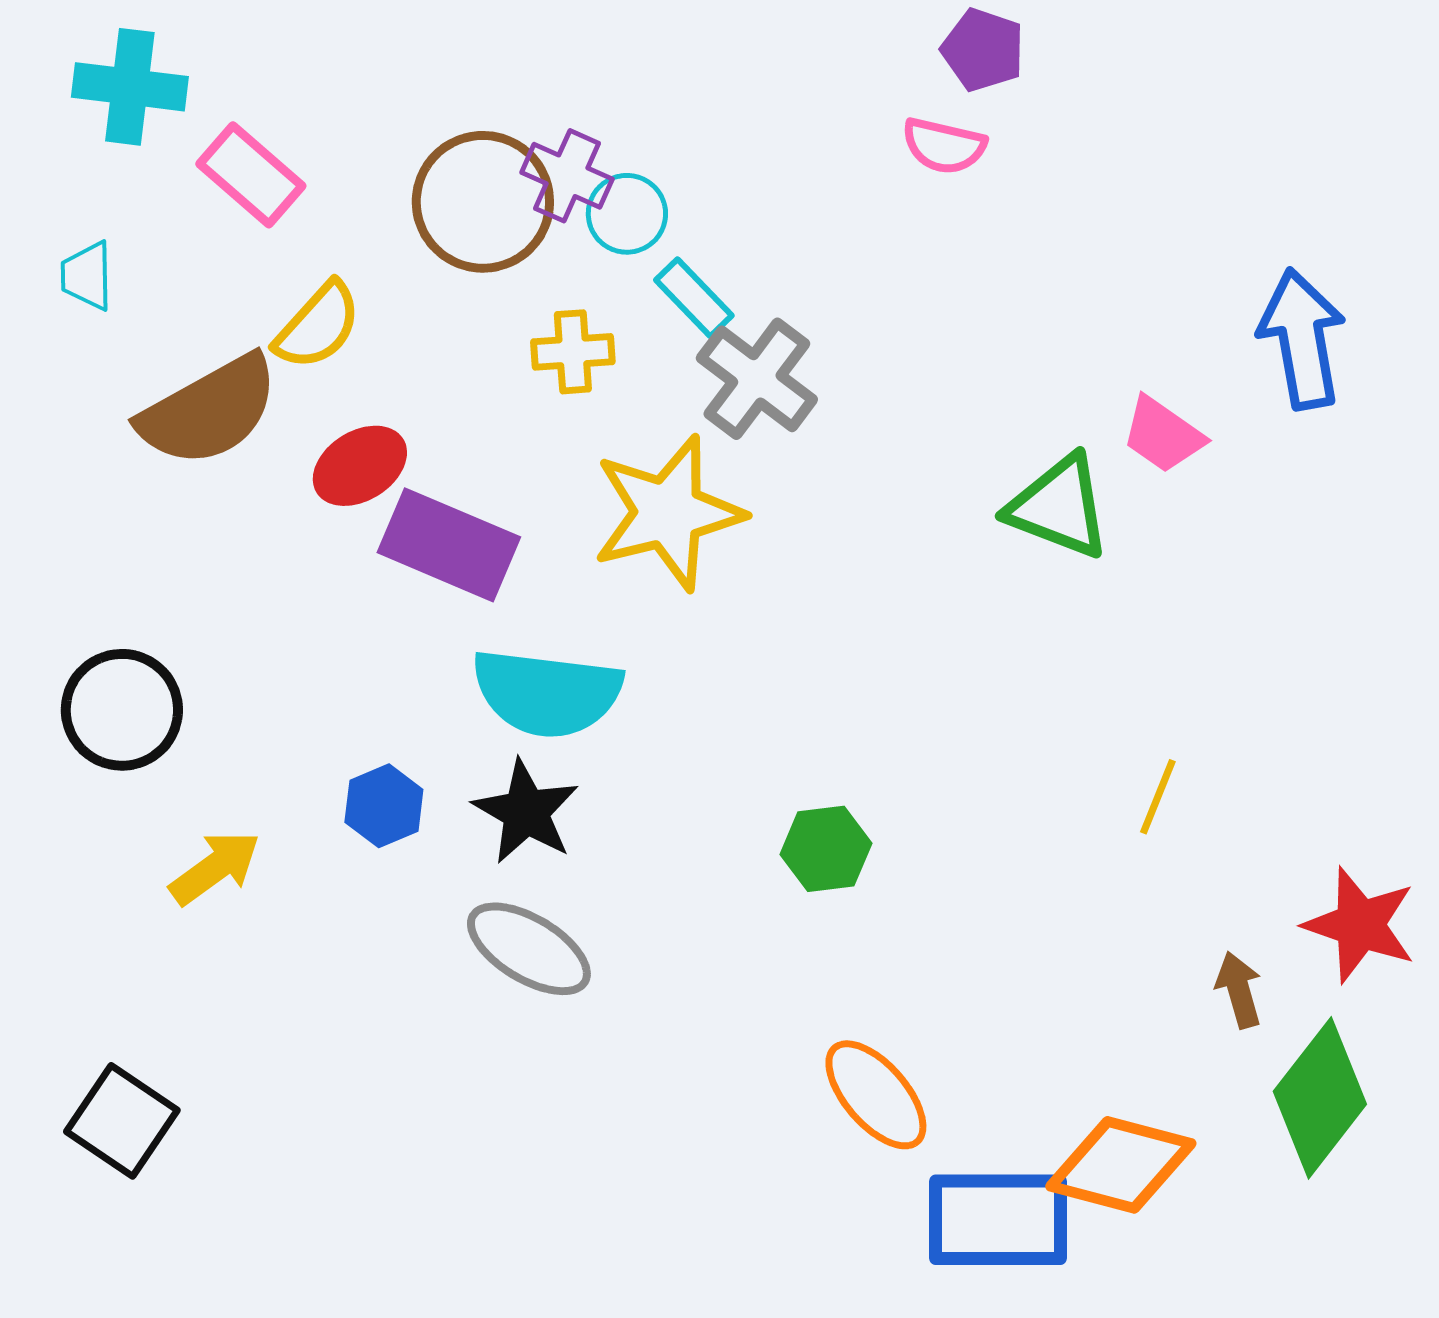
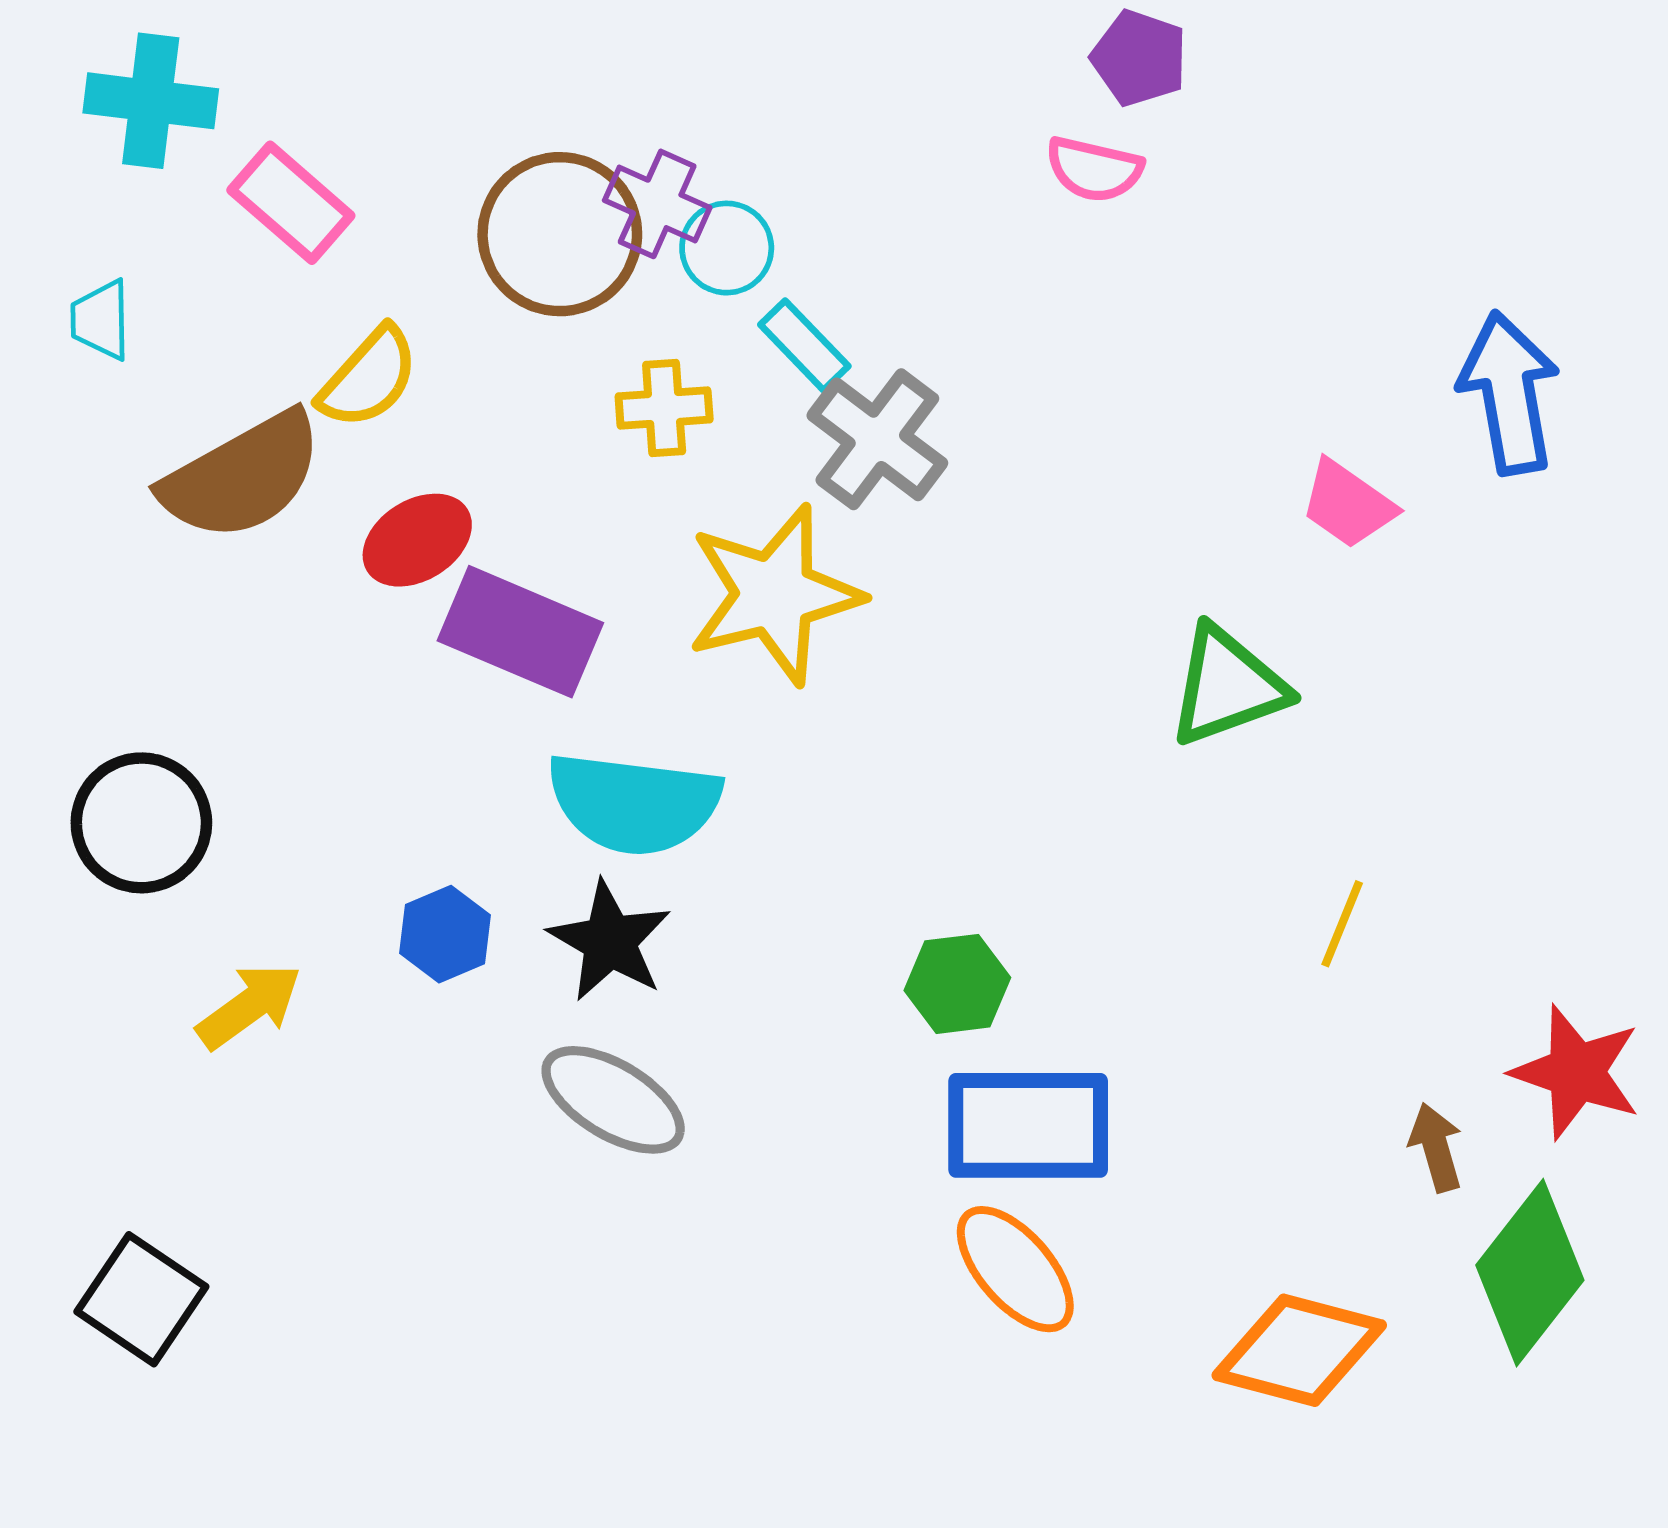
green triangle: (1059, 507) -> (1227, 686), moved, turned -41
blue rectangle: (998, 1220) -> (1028, 1125), moved

